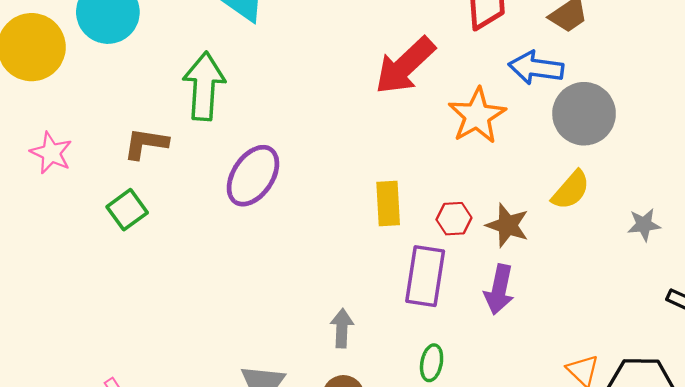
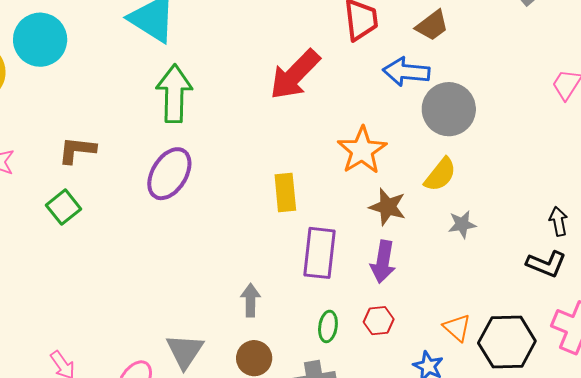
green arrow: (204, 86) -> (174, 94), moved
orange star: (477, 116) -> (362, 150), moved
red hexagon: (454, 219) -> (379, 321), moved
gray star: (644, 225) -> (462, 224), moved

